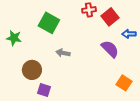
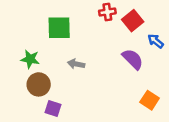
green square: (49, 23) -> (59, 28), turned -30
blue arrow: (129, 34) -> (156, 41), turned 40
green star: (14, 38) -> (30, 59), moved

